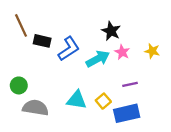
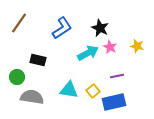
brown line: (21, 25) -> (19, 23), turned 60
black rectangle: (42, 41) -> (38, 60), moved
blue L-shape: (69, 49) -> (62, 28), moved

